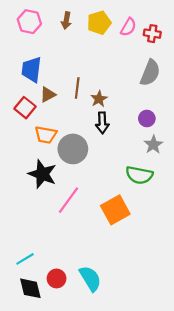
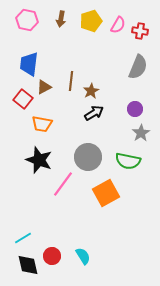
black arrow: (102, 123) -> (94, 113), turned -120
gray circle: (73, 149) -> (88, 157), moved
cyan semicircle: (90, 278) -> (83, 256), size x0.7

